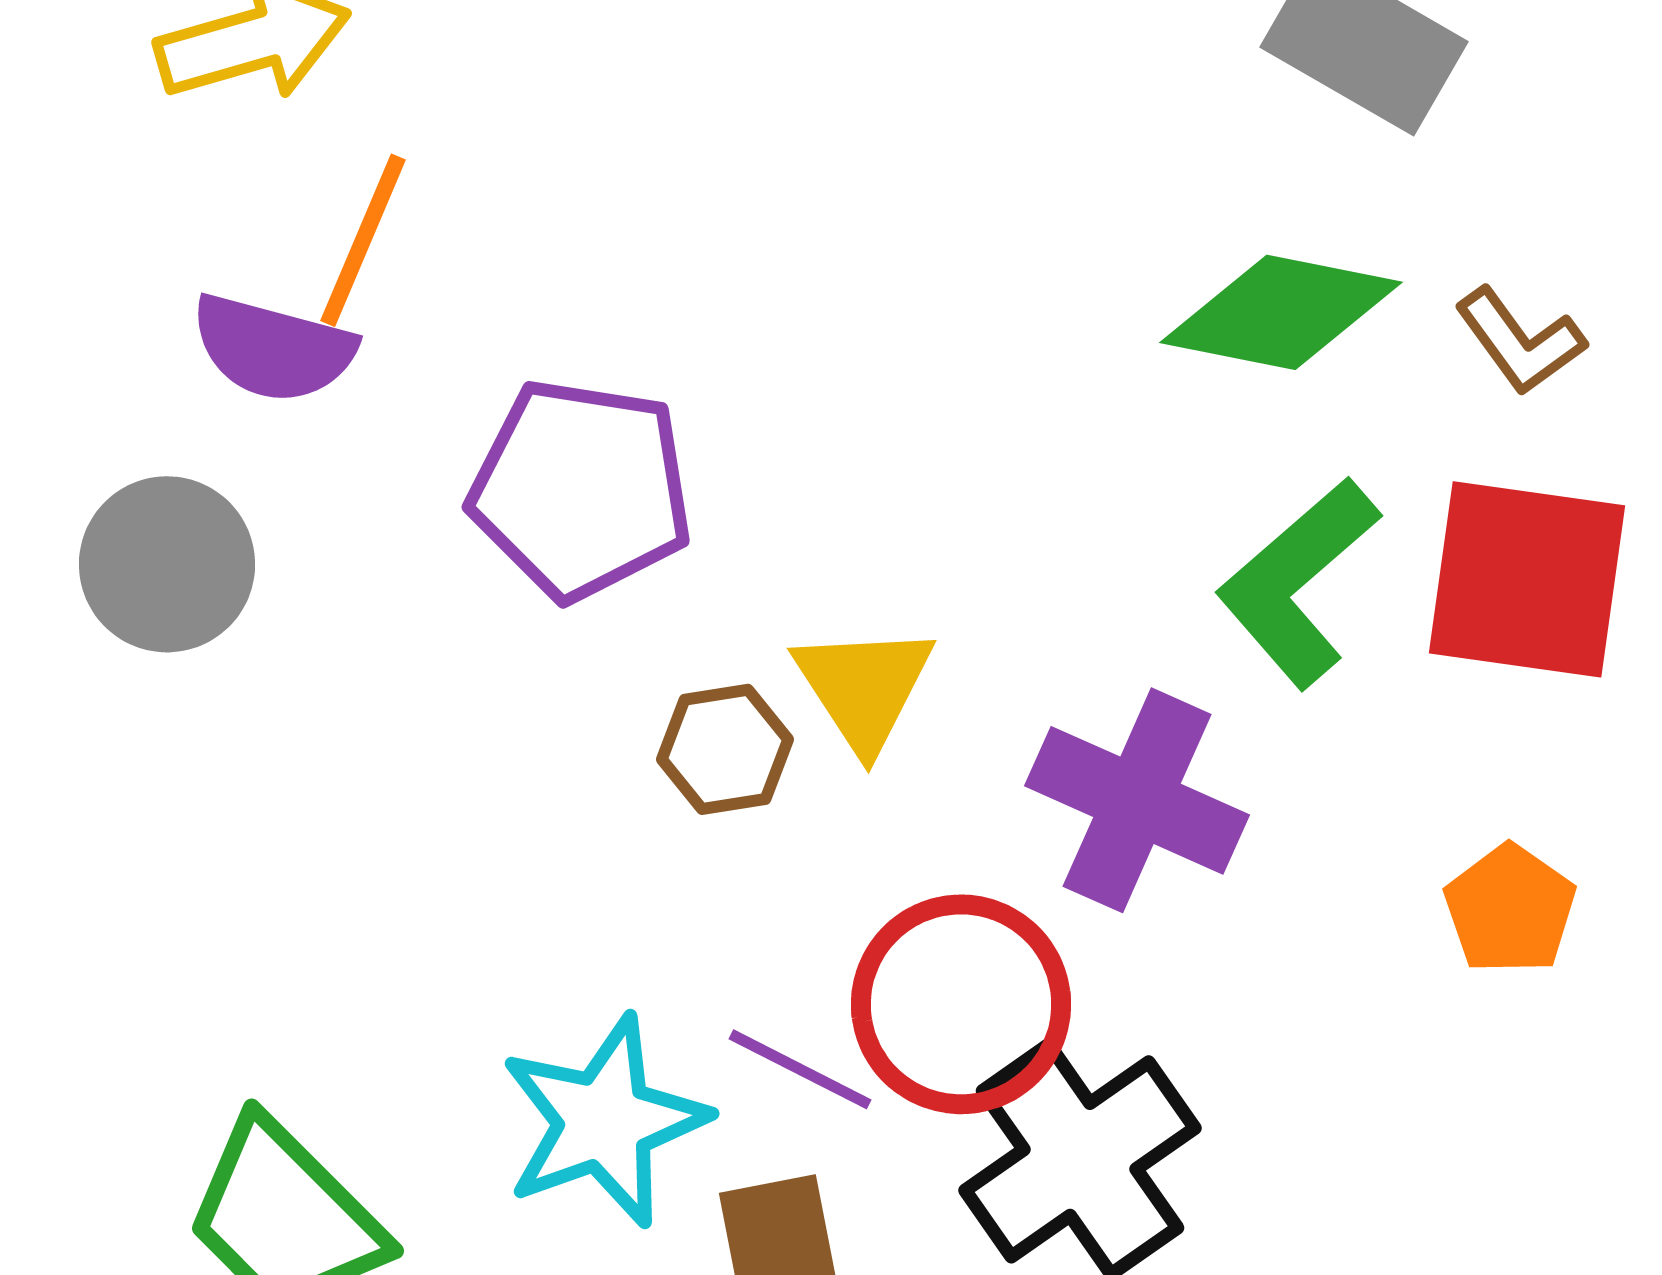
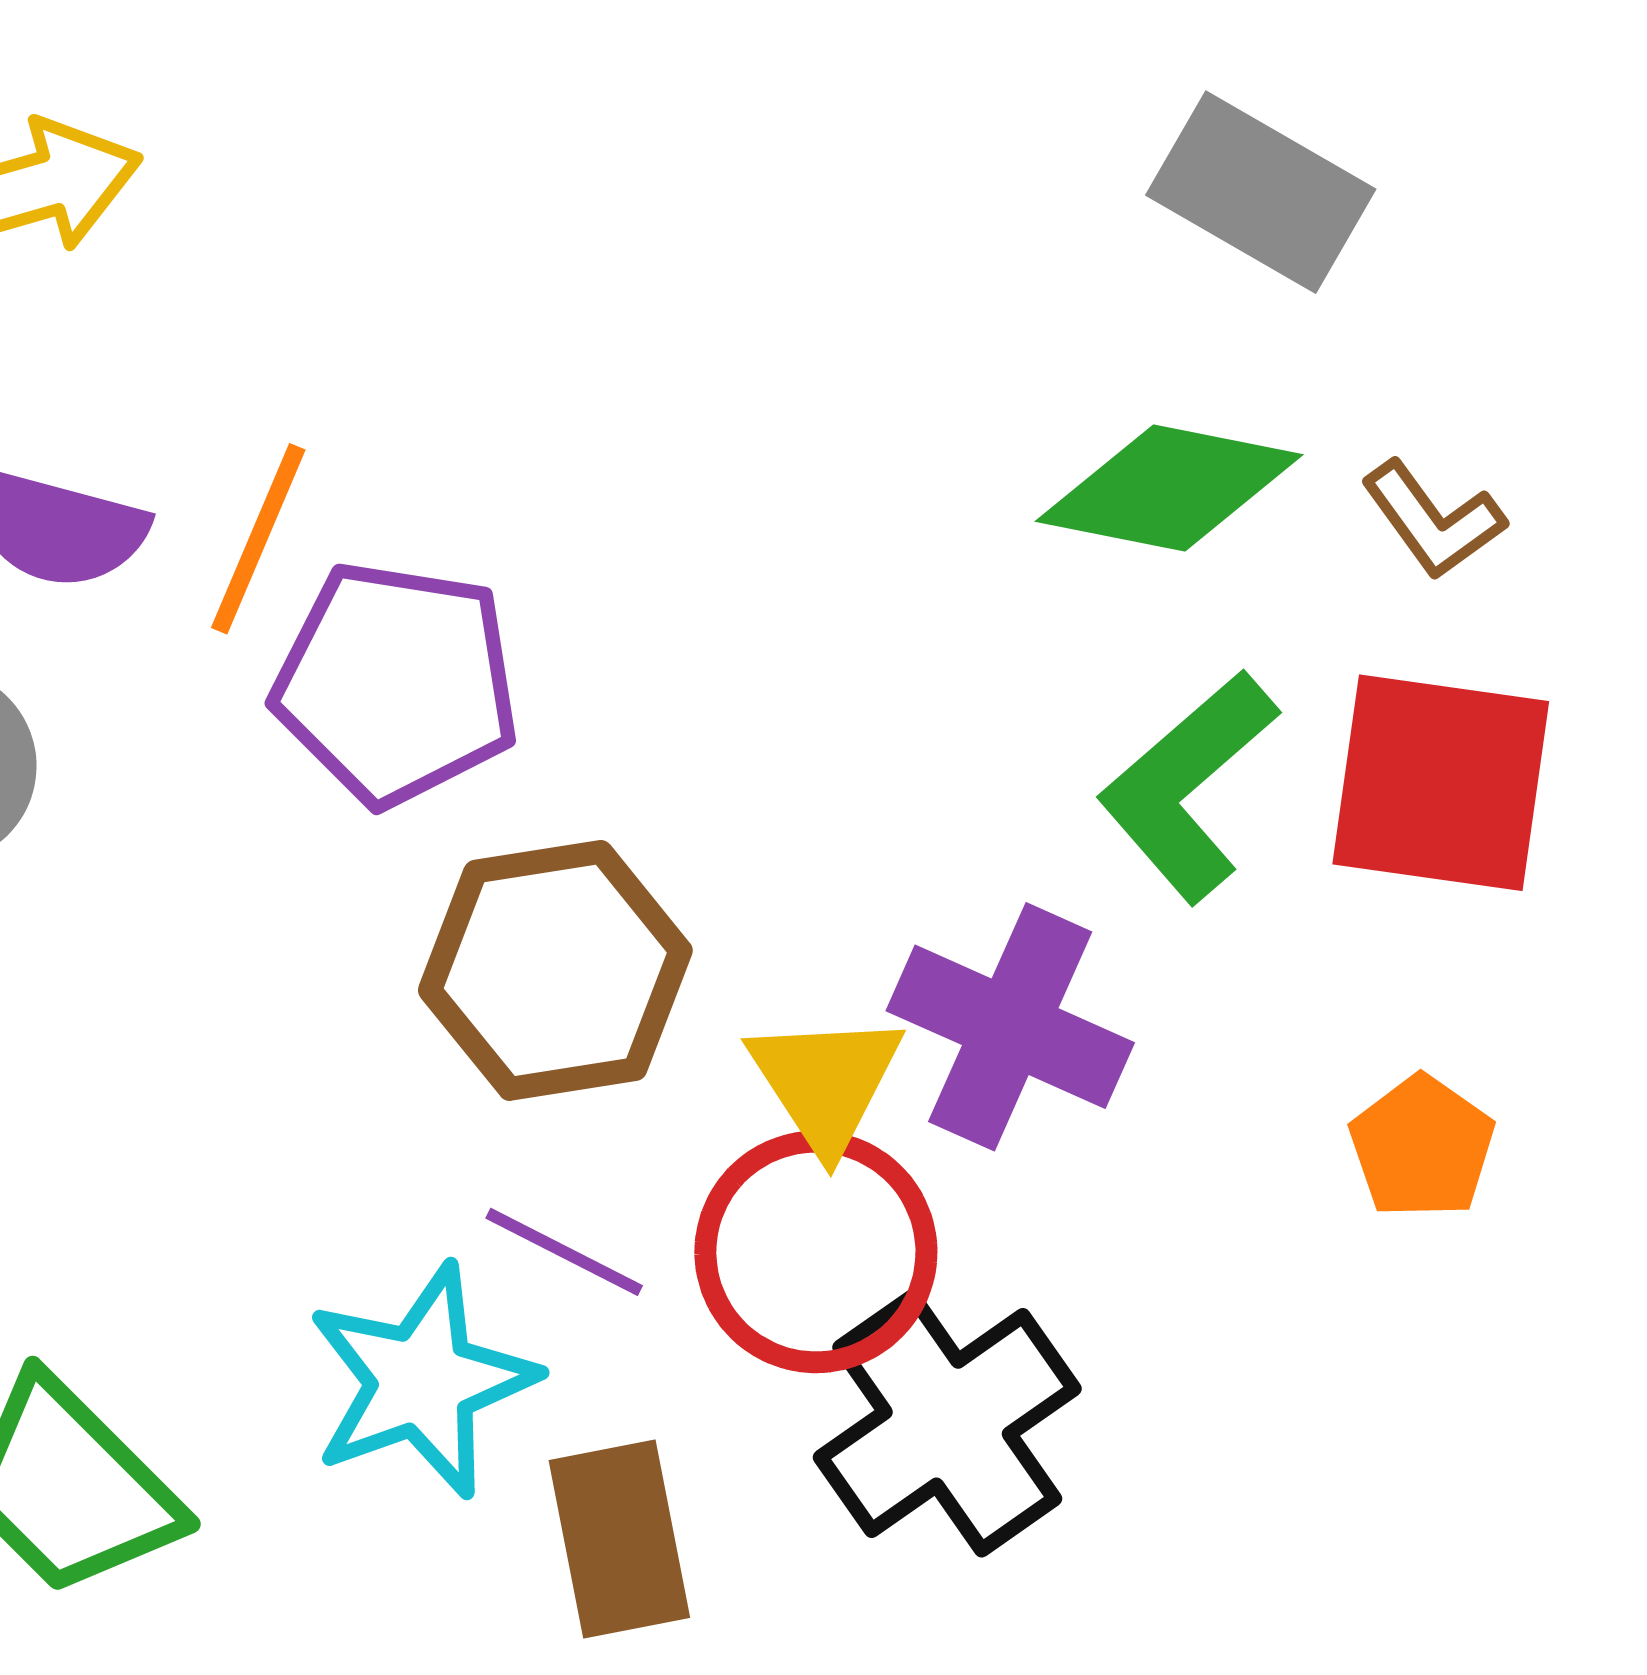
orange line: (363, 240) -> (258, 539), moved
yellow triangle: (864, 687) -> (826, 1082), moved
brown hexagon: (725, 749) -> (555, 970), size x1.8
purple line: (800, 1069) -> (564, 1252), moved

